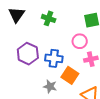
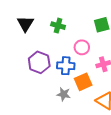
pink circle: (80, 41) -> (82, 47), moved
orange square: (70, 75) -> (83, 82), turned 36

